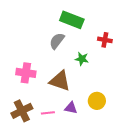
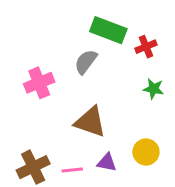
red cross: (105, 40) -> (146, 47), moved, turned -32
green star: (82, 59) -> (154, 89), moved
pink cross: (26, 73) -> (39, 83), moved, turned -30

